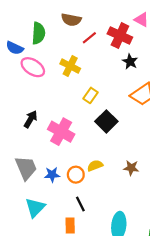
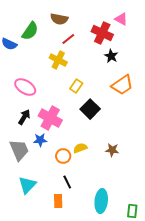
green semicircle: (38, 33) -> (30, 31), turned 30
red line: (89, 38) -> (68, 39), moved
pink ellipse: (33, 67) -> (25, 87), moved
black arrow: (31, 119) -> (24, 117), moved
blue star: (52, 175) -> (40, 140), moved

